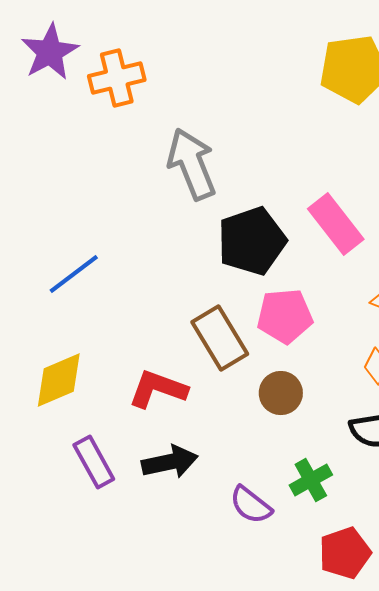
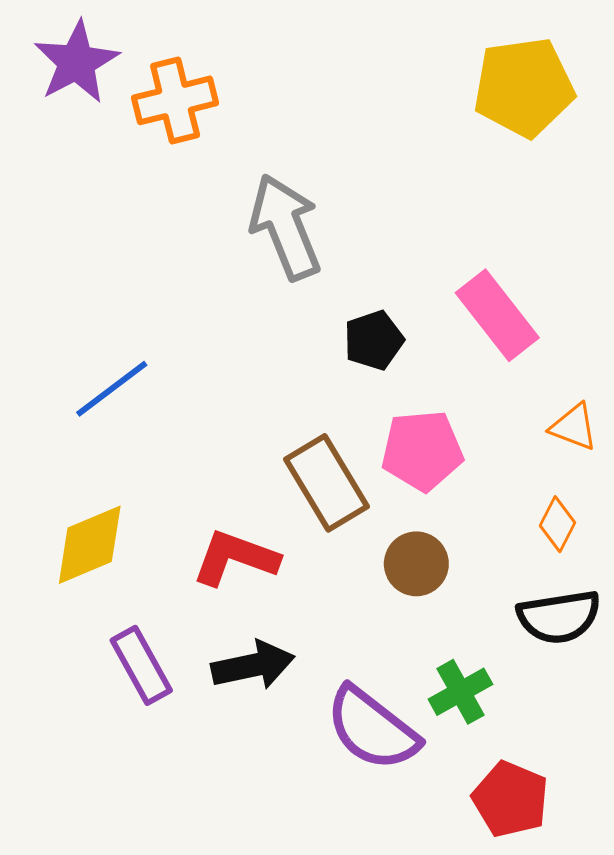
black pentagon: (252, 241) -> (374, 340), size x0.6
purple semicircle: (251, 505) -> (372, 729), size x1.5
red pentagon: (345, 553) -> (510, 799), turned -30

